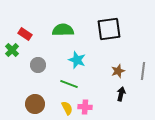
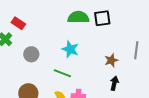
black square: (109, 29) -> (102, 18), size x0.7
green semicircle: (63, 30) -> (78, 17), moved
gray line: (143, 71) -> (136, 50), moved

